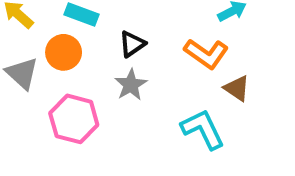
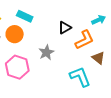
black triangle: (132, 44) -> (65, 28), moved
orange L-shape: (206, 54) -> (84, 40), turned -65

